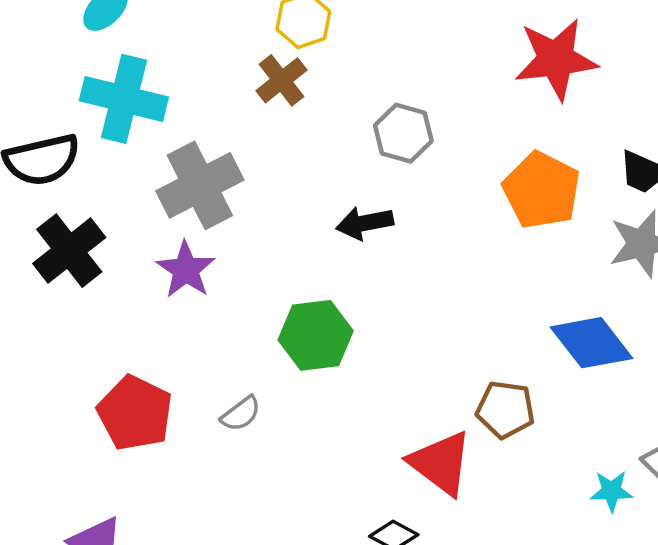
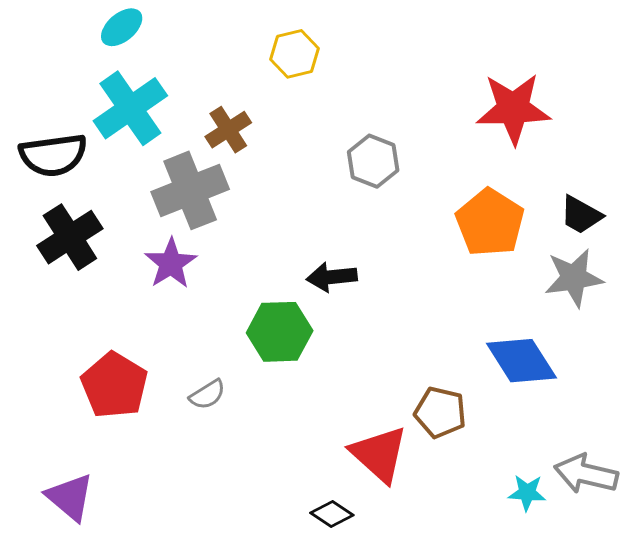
brown cross: (281, 80) -> (228, 130), moved
cyan cross: (124, 99) -> (130, 108), turned 36
black arrow: (365, 223) -> (332, 277), moved

